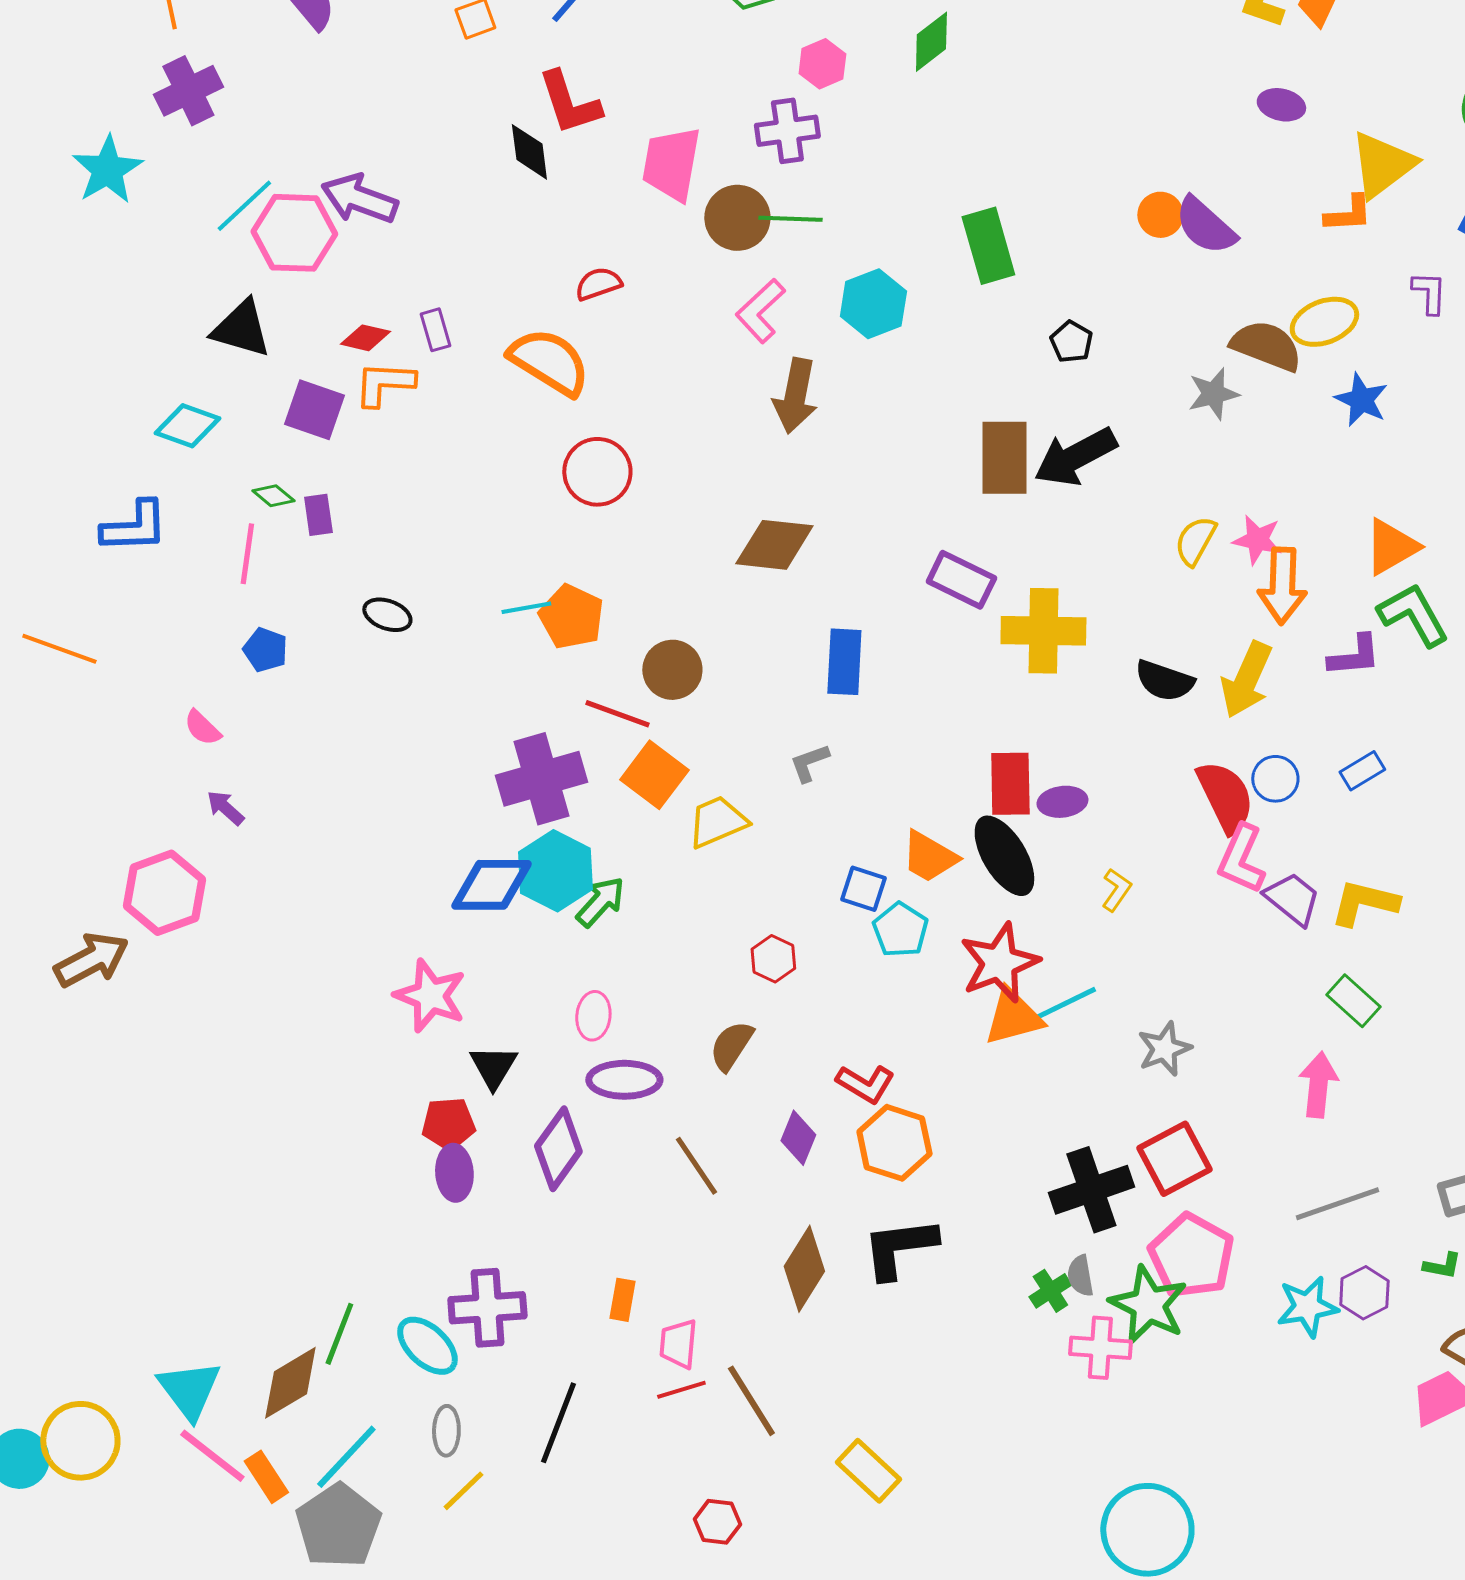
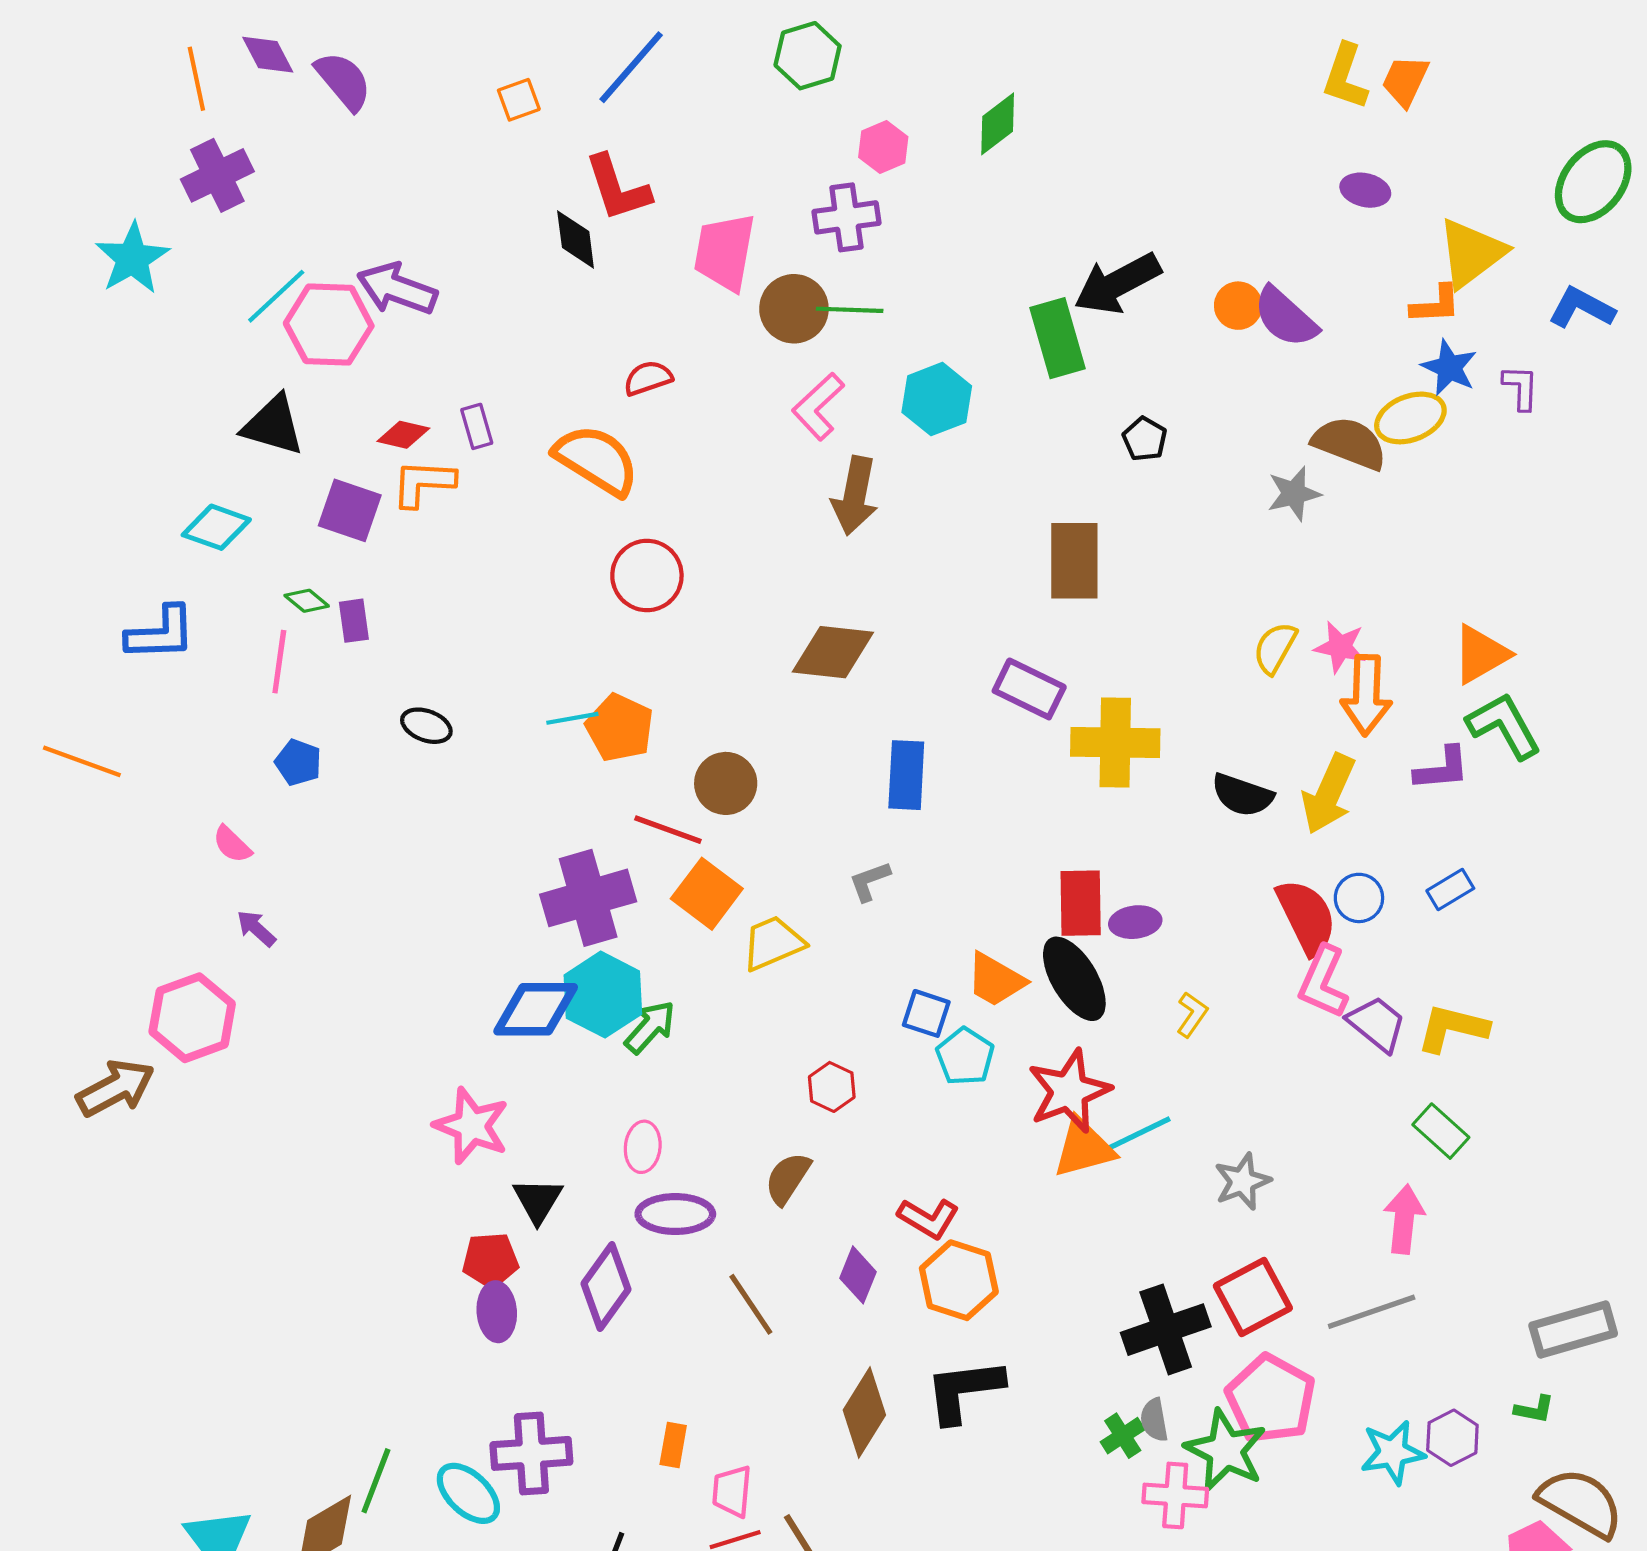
blue star: (1361, 400) -> (1449, 368), moved
black arrow: (1075, 457) -> (1117, 284), moved
gray line: (1337, 1204) -> (1372, 1312), moved

